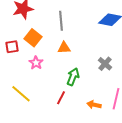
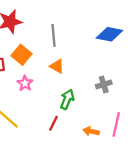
orange triangle: (64, 48) -> (57, 66), turned 32
gray cross: (105, 64) -> (104, 84), turned 32

